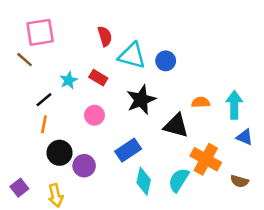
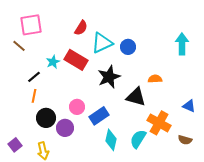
red semicircle: (105, 36) -> (81, 28), turned 49
cyan triangle: (132, 56) -> (102, 43), turned -40
red rectangle: (98, 78) -> (76, 60), size x1.6
cyan arrow: (234, 105) -> (182, 44), moved
pink circle: (94, 115) -> (77, 107), moved

